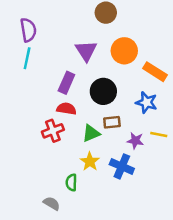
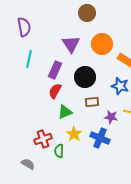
cyan line: (27, 58) -> (29, 59), moved
red semicircle: (66, 109) -> (55, 91), turned -70
red cross: (53, 131) -> (43, 139), moved
green triangle: (91, 133) -> (65, 112), moved
gray semicircle: (52, 203) -> (28, 164), moved

